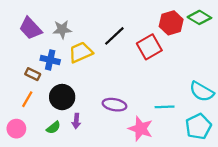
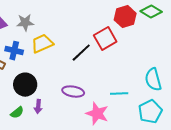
black line: (114, 36) -> (81, 53), moved
cyan semicircle: (202, 92) -> (153, 80), turned 45

